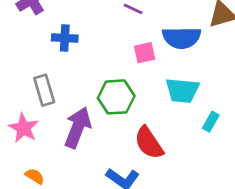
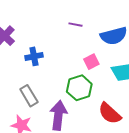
pink square: (145, 53) -> (91, 62), moved

